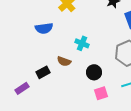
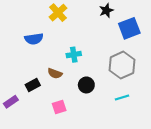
cyan cross: (82, 43) -> (74, 55), turned -32
pink square: (101, 93) -> (59, 107), moved

